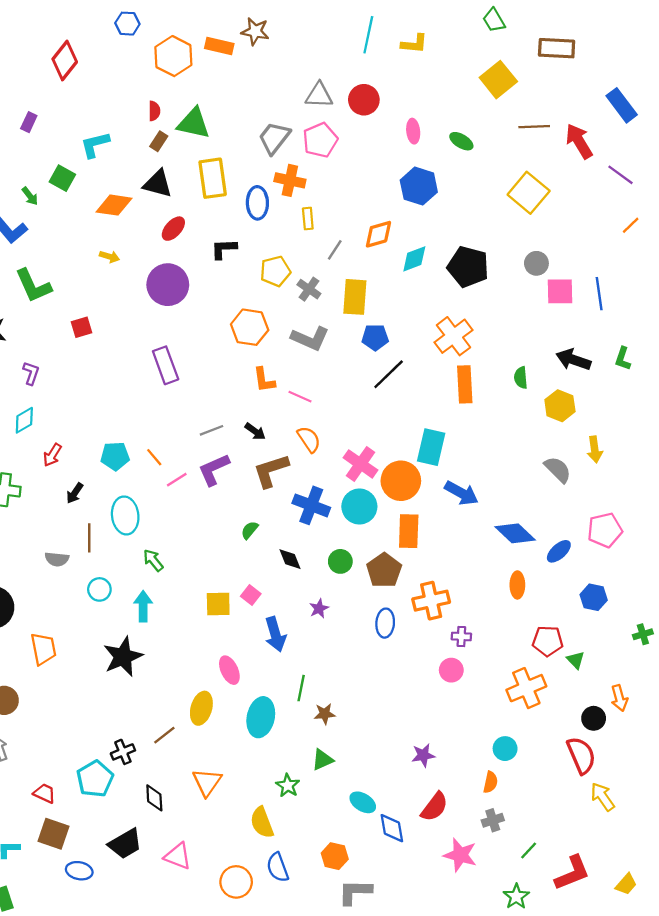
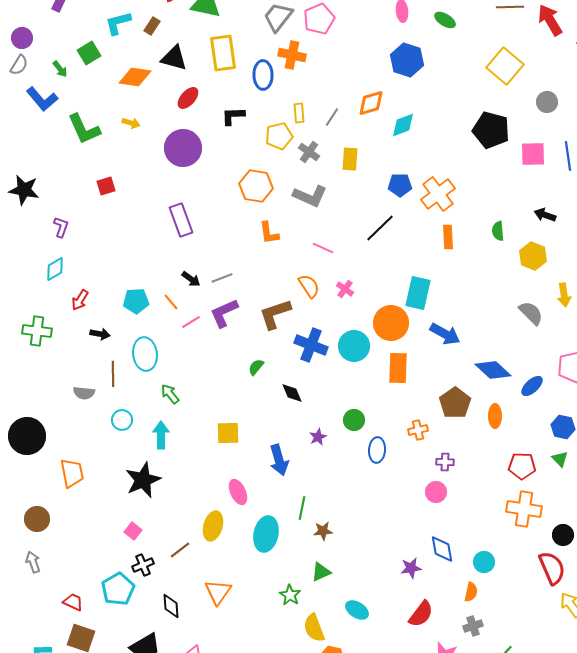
brown rectangle: (159, 141) -> (152, 26), moved
green square: (62, 178) -> (89, 53), turned 30
yellow rectangle: (308, 219) -> (299, 113), moved
gray circle: (536, 263) -> (547, 102), moved
black pentagon: (468, 267) -> (491, 130), moved
green L-shape: (33, 286) -> (84, 129), moved
yellow rectangle: (355, 297) -> (350, 159), size x0.7
blue pentagon: (375, 337) -> (400, 185), moved
black arrow: (573, 360) -> (545, 215), size x0.7
orange rectangle: (465, 384) -> (448, 237), size x0.7
pink line: (300, 397) -> (323, 248), moved
black arrow: (255, 431) -> (191, 279), moved
pink cross: (361, 464) -> (345, 289), moved, size x0.6
black arrow: (75, 493) -> (100, 334), turned -114
green circle: (340, 561) -> (354, 420), moved
brown pentagon: (384, 570) -> (455, 403), moved
pink square: (251, 595) -> (133, 531), moved
orange cross: (431, 601) -> (418, 430), size x0.6
green triangle: (576, 660) -> (560, 459), moved
orange cross: (526, 688) -> (524, 509), moved, turned 32
yellow semicircle: (262, 823) -> (314, 628), moved
blue diamond: (392, 828) -> (442, 549), moved

